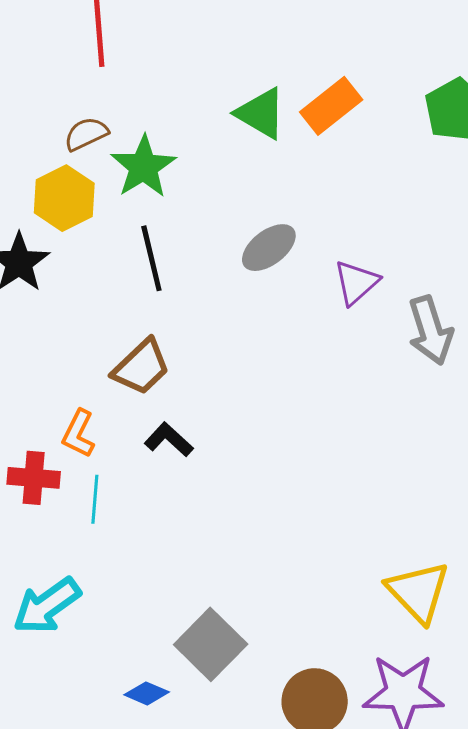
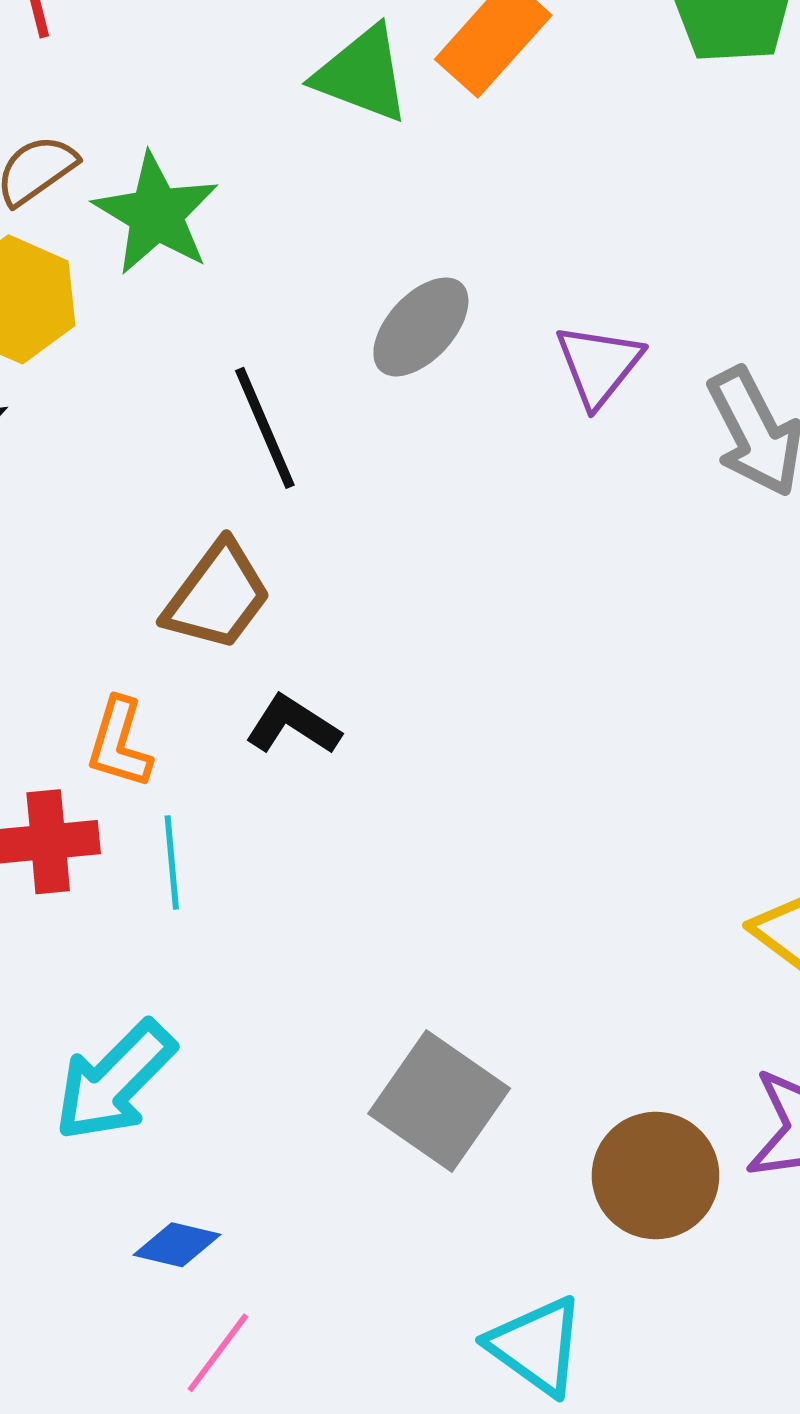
black line: (151, 258) -> (265, 428), moved
blue diamond: (147, 693) -> (177, 1245), moved

